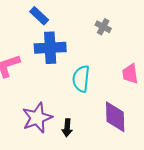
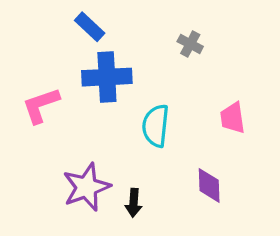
purple diamond: (115, 117) -> (209, 185), size x0.7

